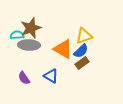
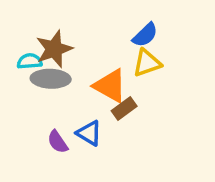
blue semicircle: (81, 51) -> (145, 35), moved
brown rectangle: (82, 63) -> (124, 109), moved
purple semicircle: (24, 78) -> (58, 142), moved

